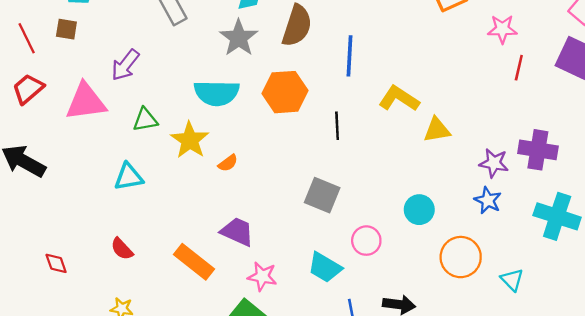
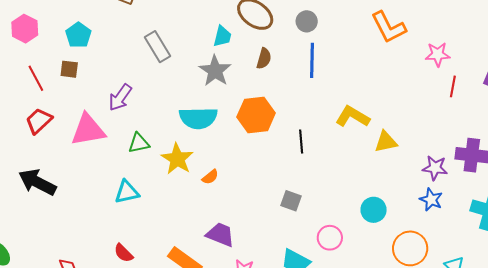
brown semicircle: (297, 26) -> (264, 59), size x0.6
blue line: (350, 56) -> (312, 60), moved
gray square: (322, 195) -> (291, 201), size x0.7

